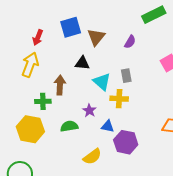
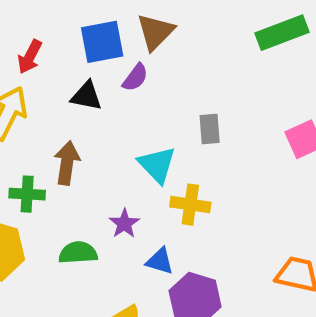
brown triangle: (96, 37) -> (155, 32), moved
purple semicircle: (130, 42) -> (135, 77), moved
black triangle: (82, 63) -> (87, 96), moved
gray rectangle: (126, 76) -> (210, 129), moved

